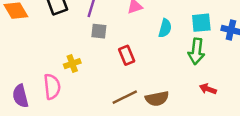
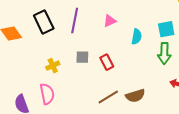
gray square: (99, 31) -> (82, 57), moved
yellow cross: (72, 64) -> (53, 66), moved

